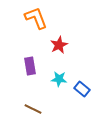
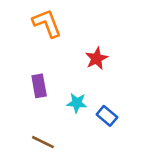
red star: (59, 45) -> (96, 59), moved

